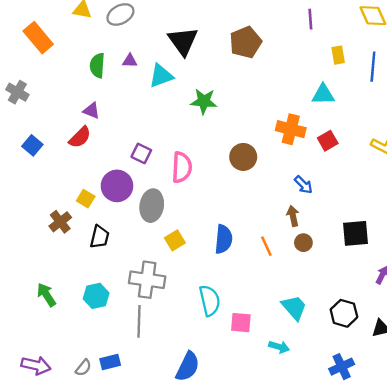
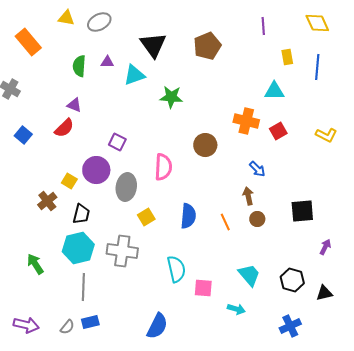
pink semicircle: (182, 167) -> (163, 167), moved
cyan hexagon: (96, 296) -> (78, 248), moved, size x1.4
gray line: (139, 321) -> (83, 287), moved

